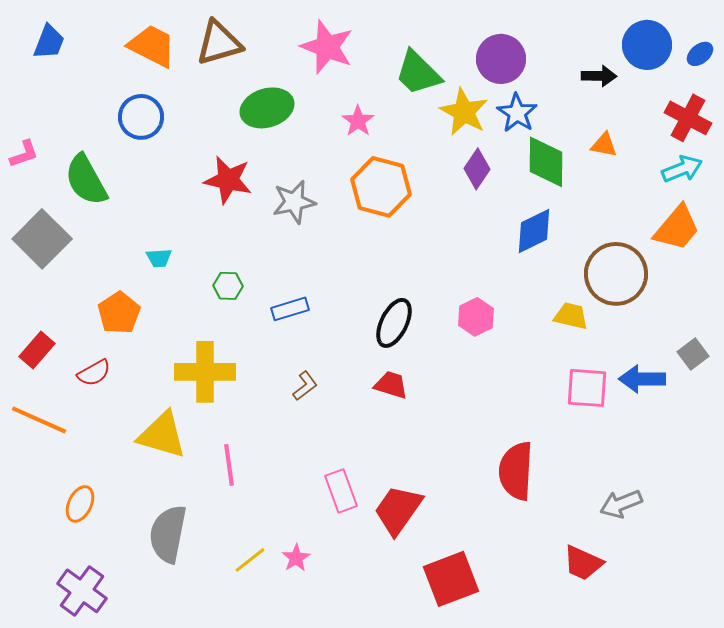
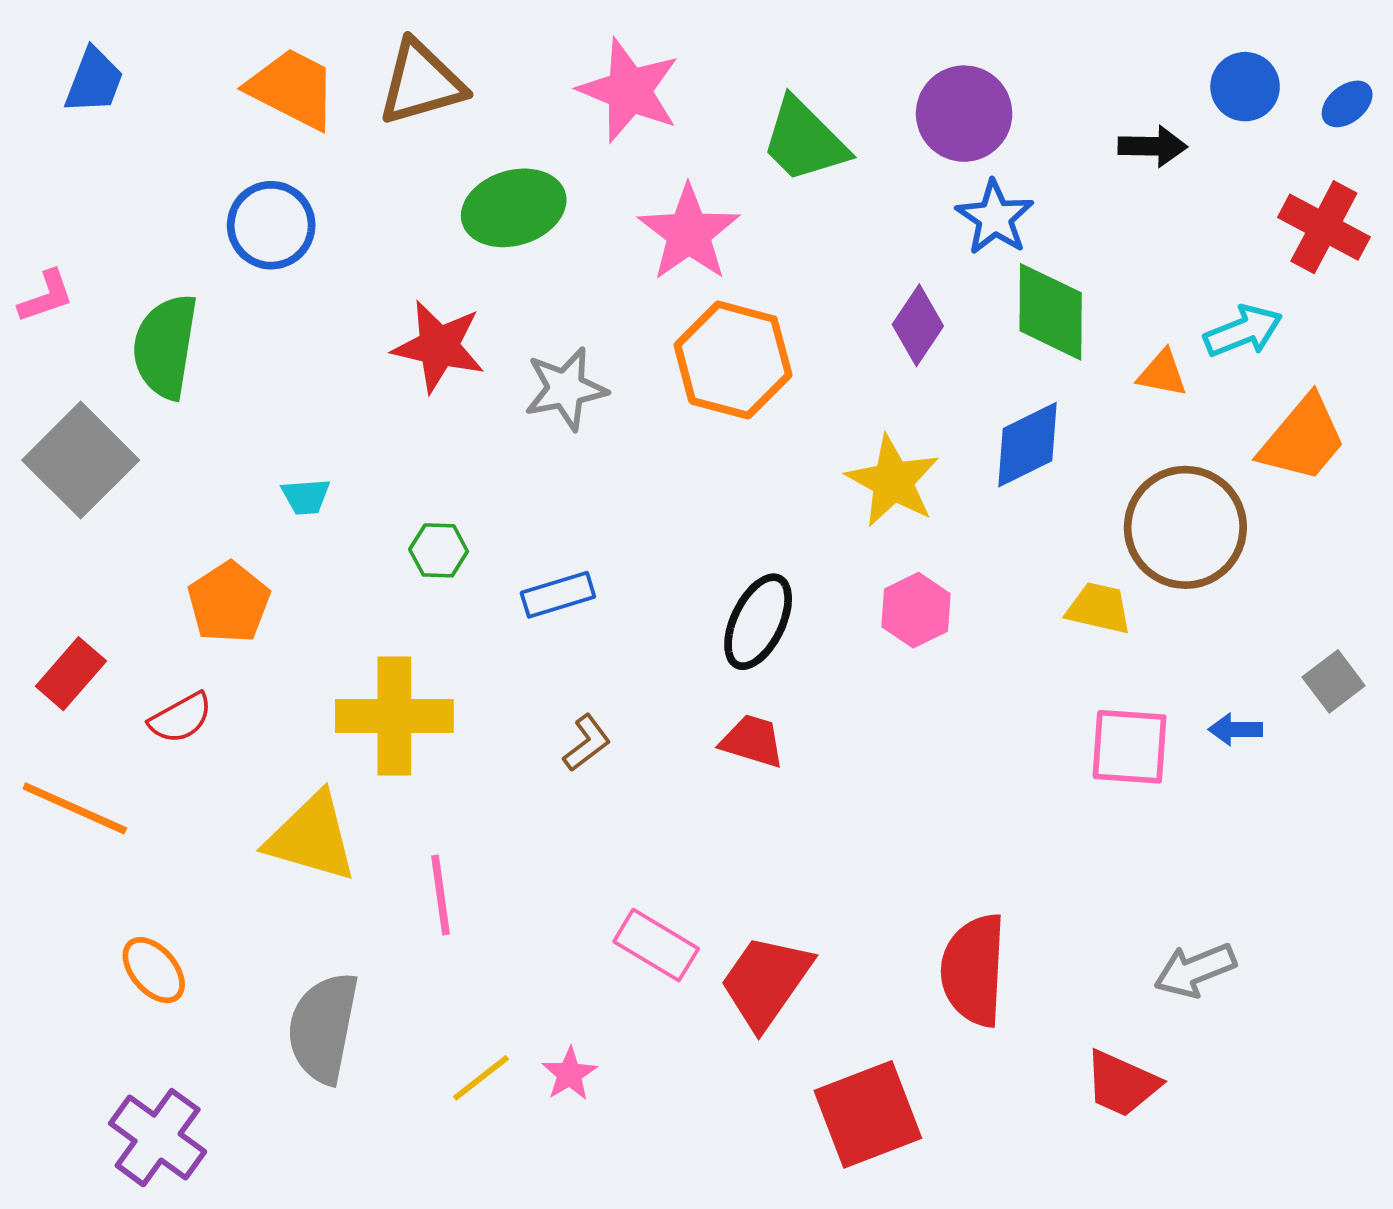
blue circle: (647, 45) -> (1245, 87), size x0.7
yellow star: (464, 112) -> (893, 481), moved
pink star: (358, 121) -> (689, 233), size x1.6
orange triangle: (604, 145) -> (1162, 373), moved
cyan arrow: (682, 169) -> (1243, 331), moved
green semicircle: (86, 180) -> (165, 346), turned 38
blue arrow: (642, 379) -> (1235, 729), size x0.6
red semicircle: (516, 471) -> (974, 970), moved
pink rectangle: (341, 491) -> (656, 945), turned -39
orange ellipse: (80, 504) -> (154, 970), turned -66

